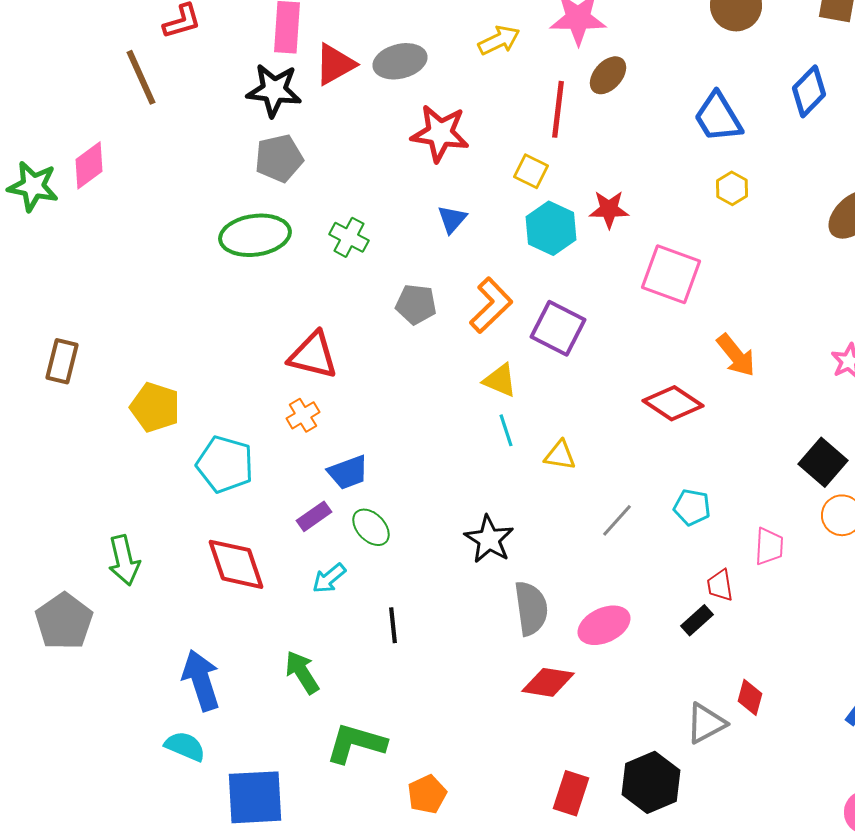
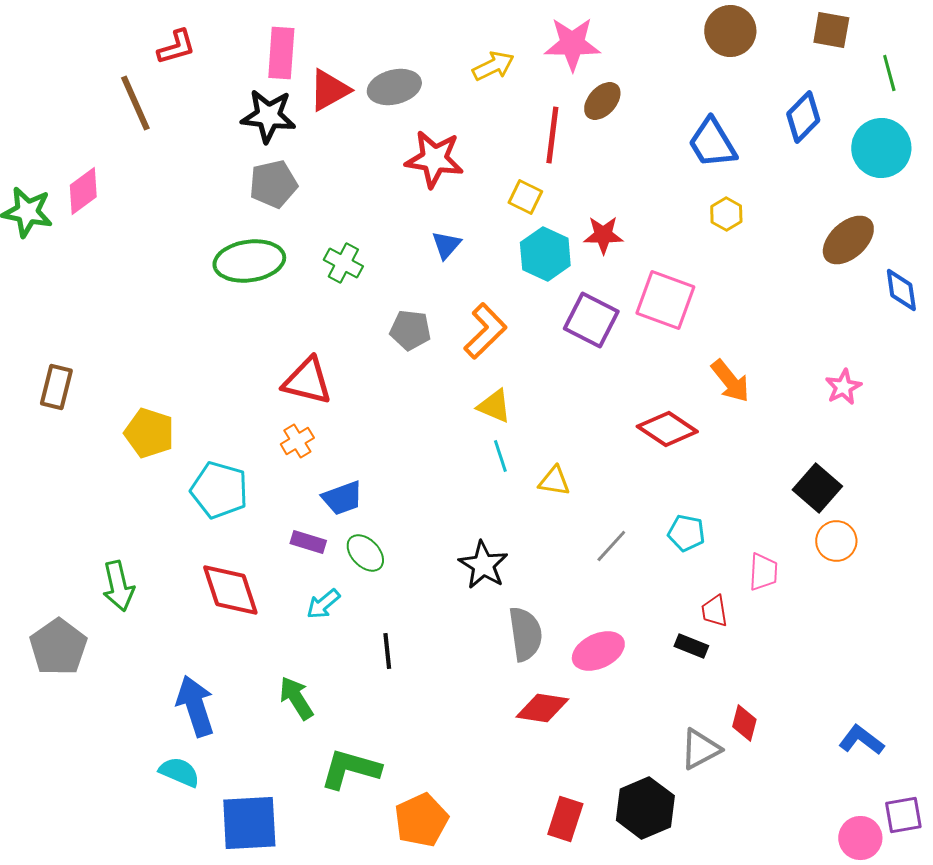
purple square: (558, 328) -> (591, 320), moved
purple rectangle: (314, 516) -> (308, 542), turned 52
black rectangle: (697, 620) -> (691, 646), turned 64
orange pentagon: (427, 794) -> (421, 820), size x1.4

